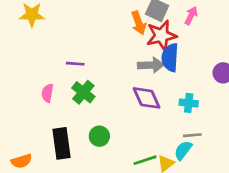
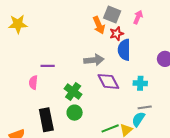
red star: (161, 36) -> (117, 34), size x0.6
purple line: (75, 64) -> (48, 66), moved
gray arrow: (151, 65) -> (94, 60), moved
green cross: (83, 92) -> (73, 91), moved

